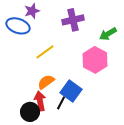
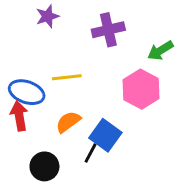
blue ellipse: (18, 26) -> (27, 92), moved
yellow line: (45, 52) -> (67, 77), turned 30
red arrow: (40, 101) -> (19, 116), moved

